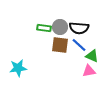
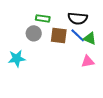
gray circle: (60, 27) -> (34, 33), moved
green triangle: (92, 56) -> (90, 38), moved

